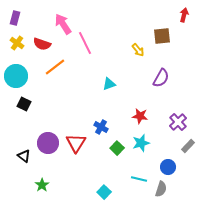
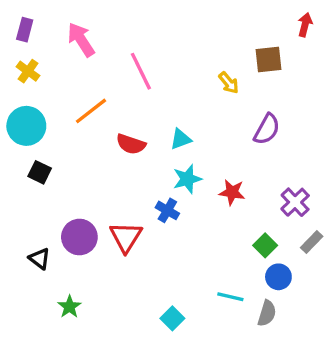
pink arrow: (63, 24) -> (81, 40), moved
red semicircle: (42, 44) -> (131, 144), moved
cyan star: (141, 143) -> (187, 179), moved
green square: (117, 148) -> (265, 245), moved

